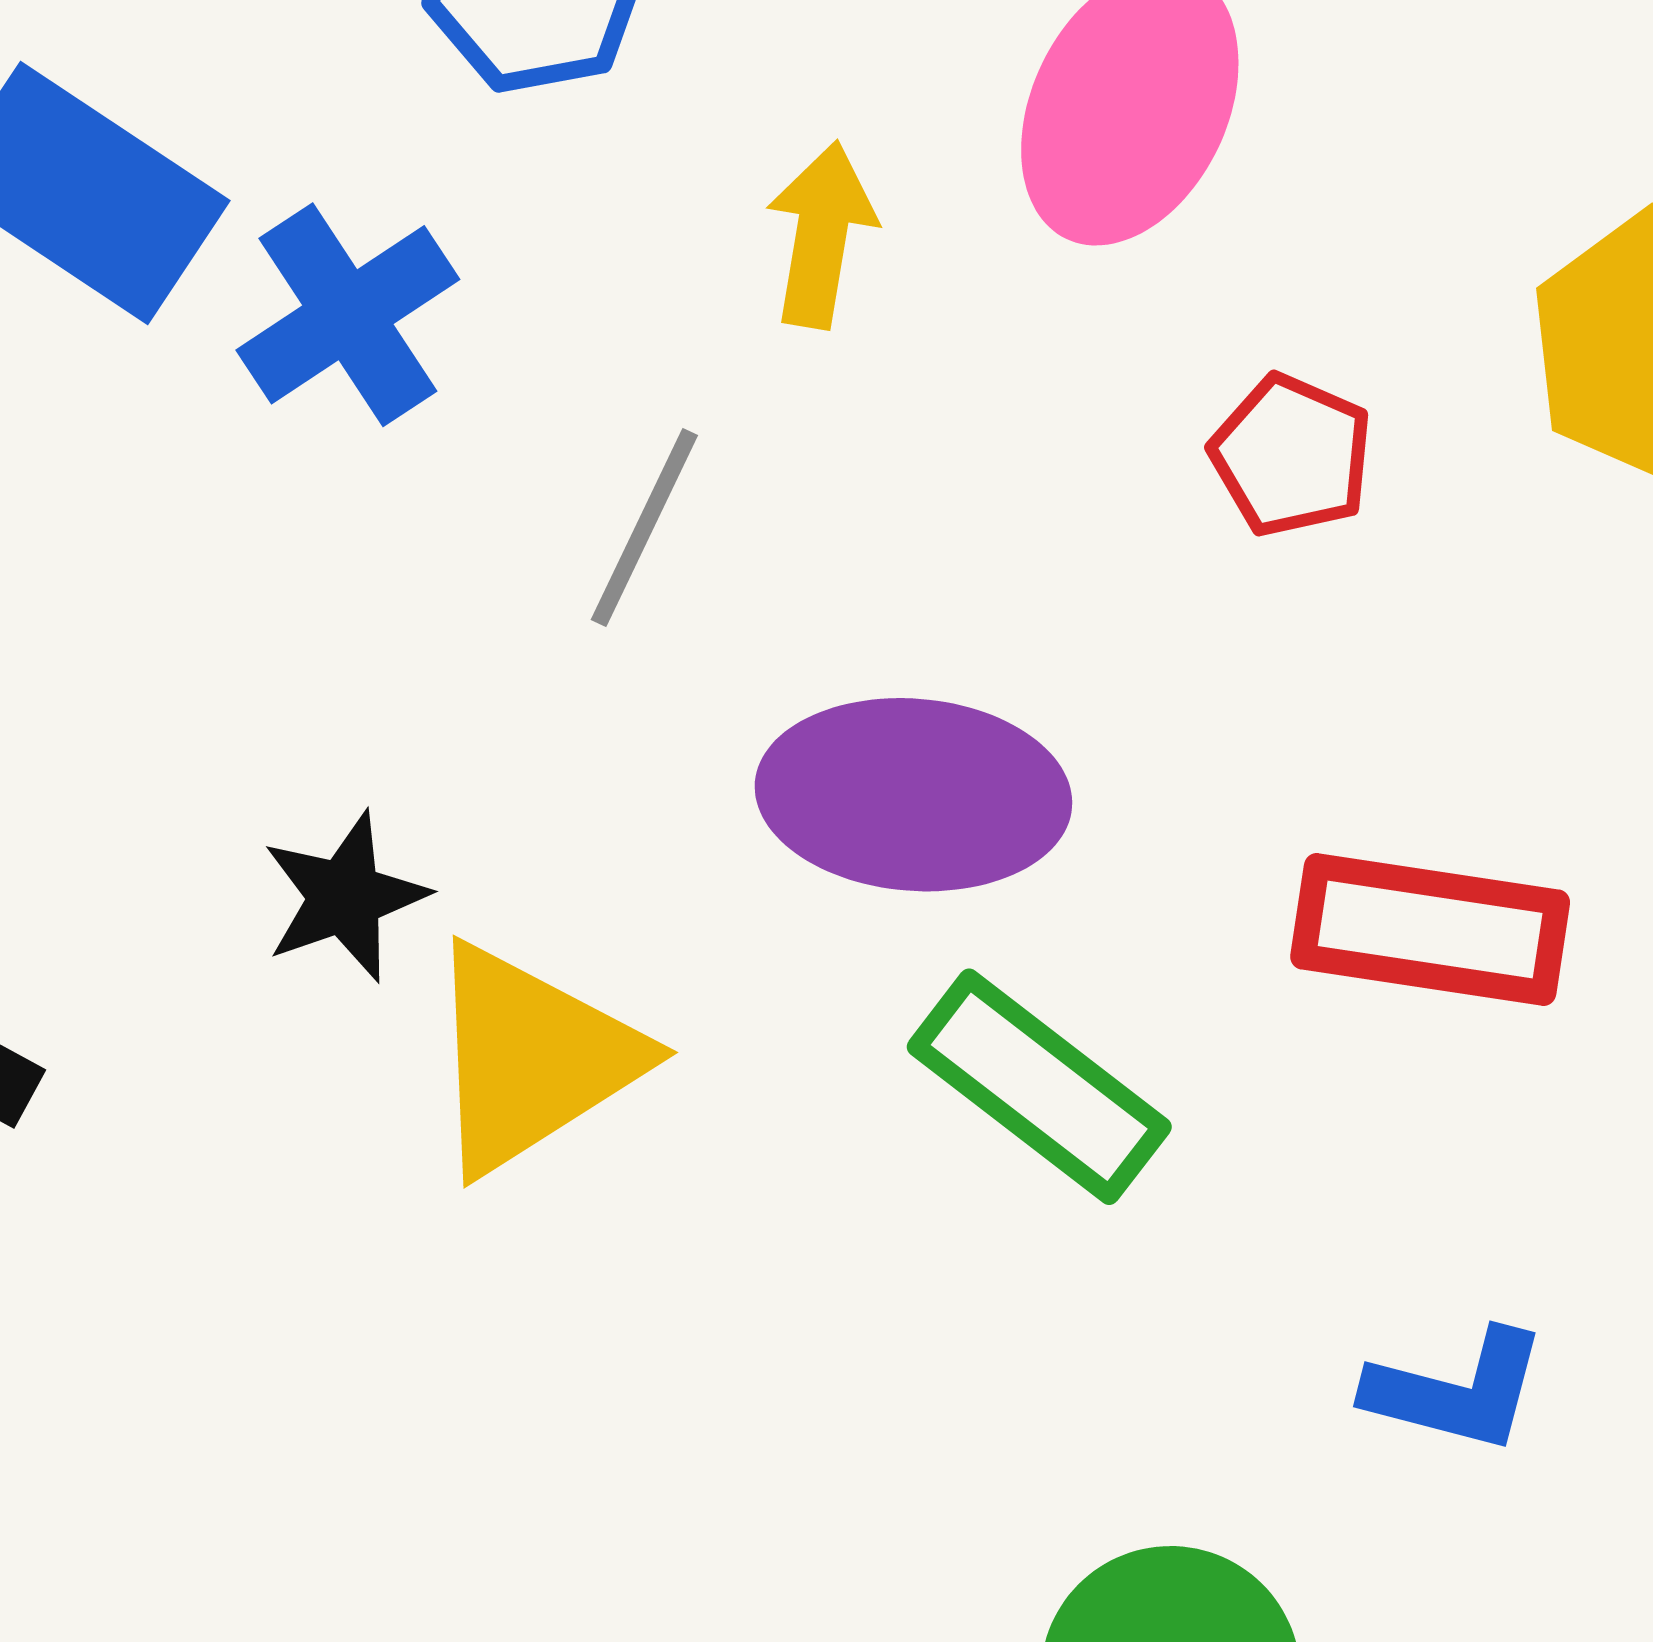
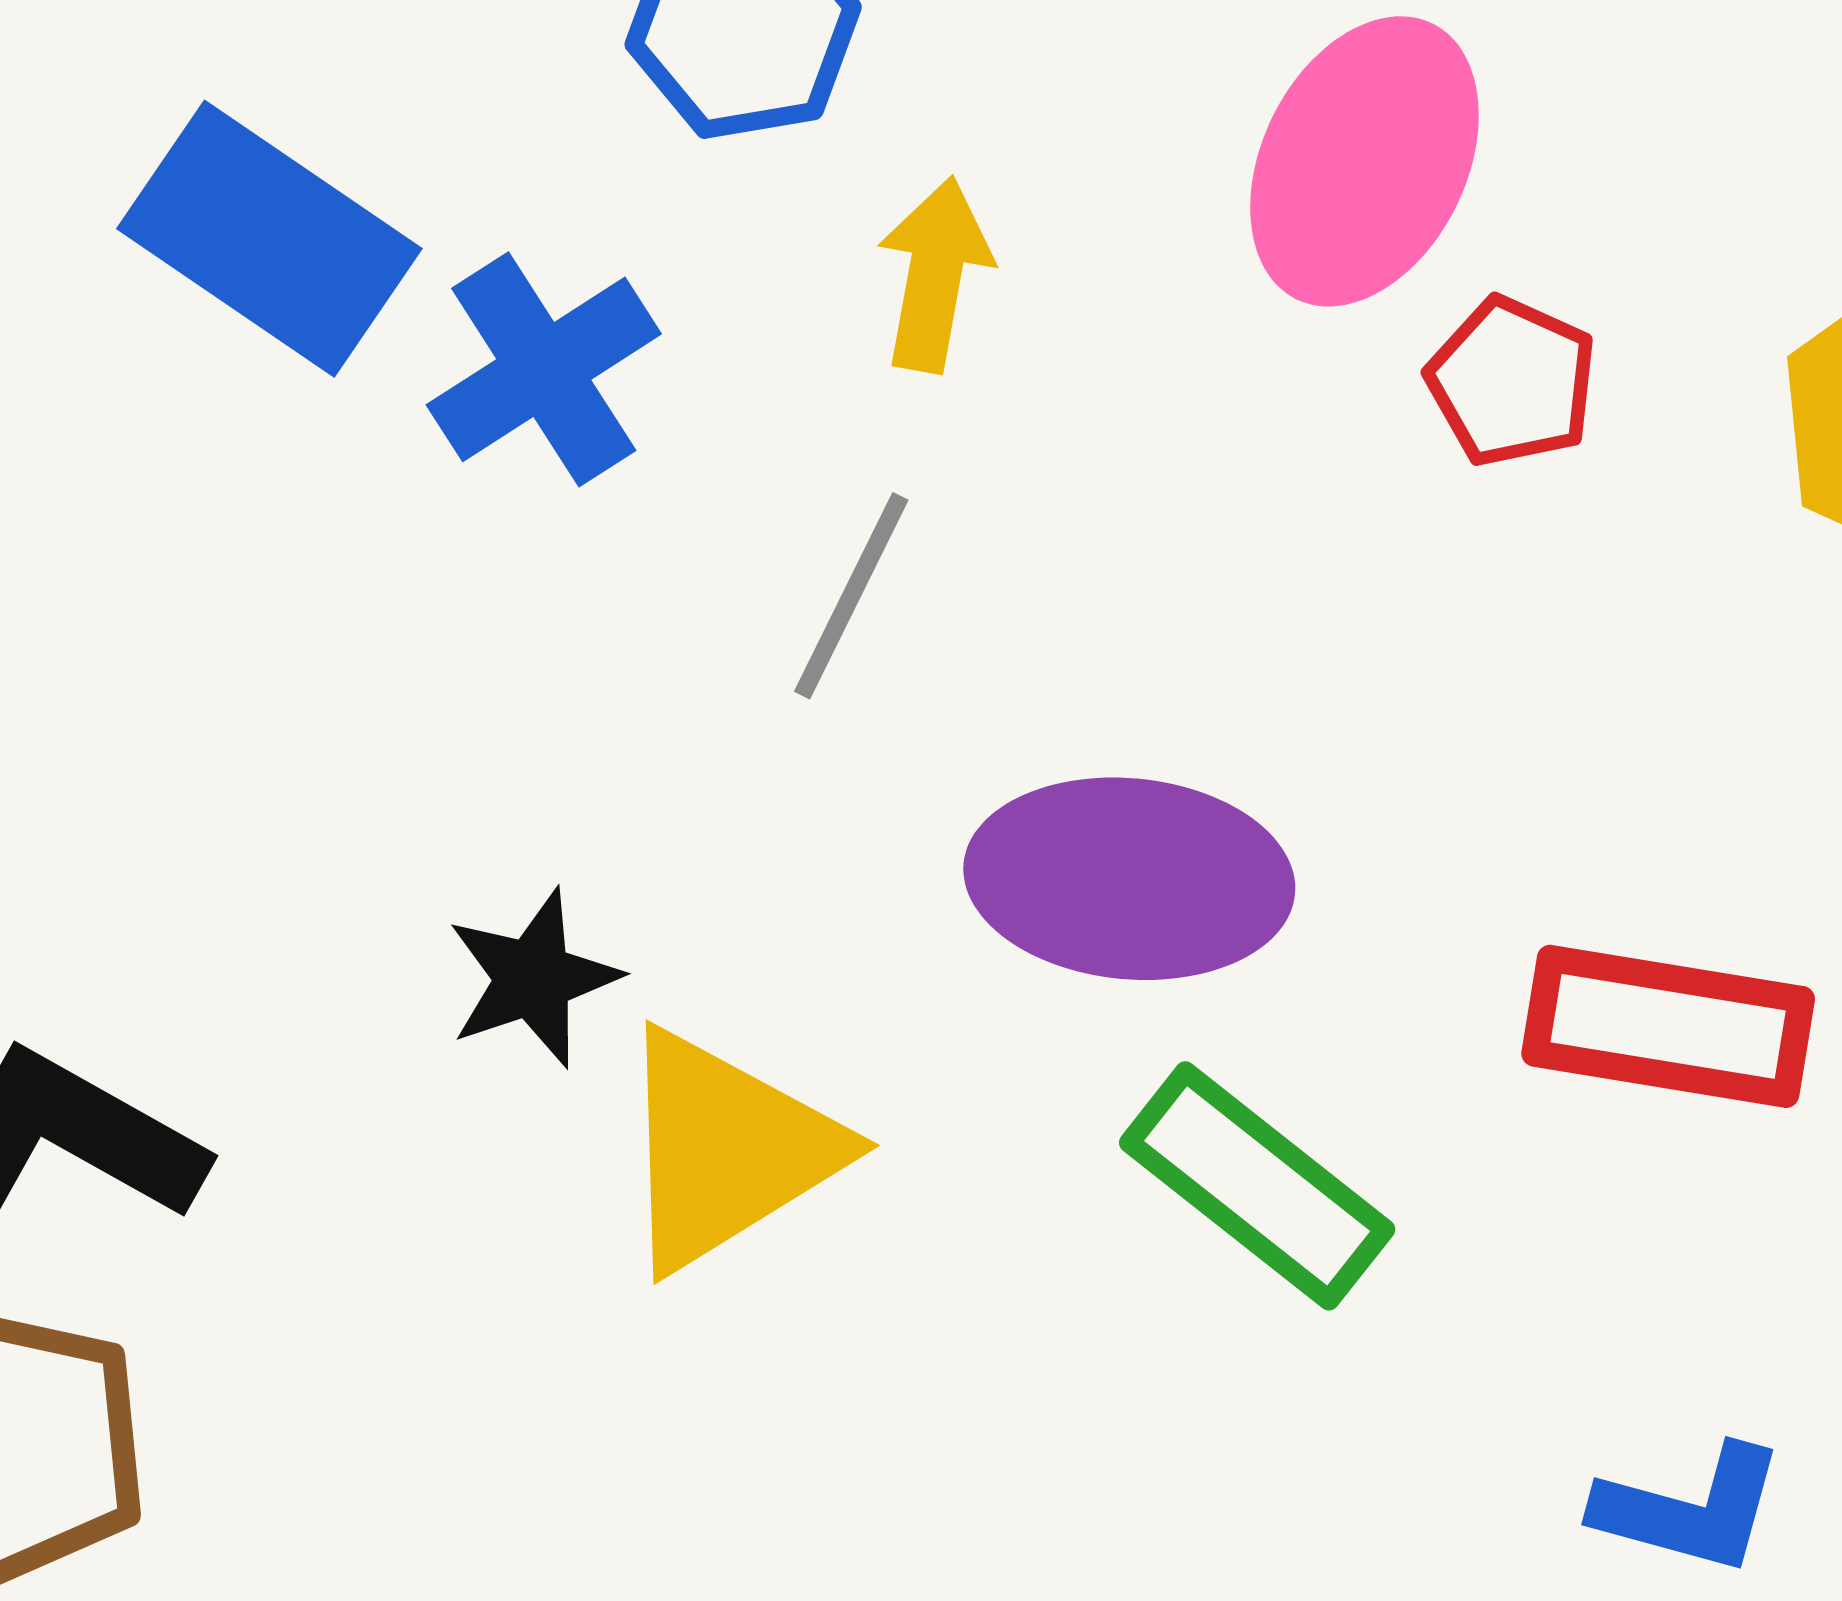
yellow arrow: (821, 235) -> (935, 274), moved
red pentagon: (1291, 455) -> (1512, 382), moved

